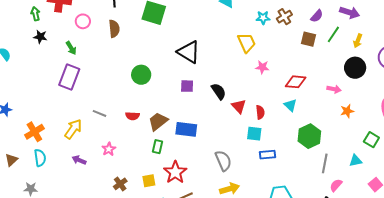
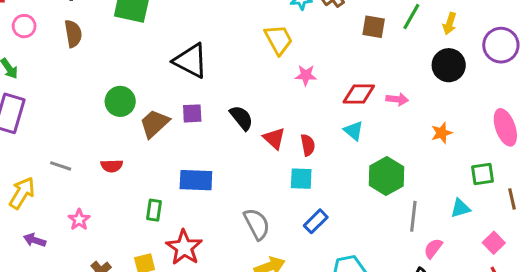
pink arrow: (334, 89) -> (397, 99), moved
brown trapezoid: (158, 121) -> (154, 124), moved
green square: (371, 140) -> (482, 174), turned -35
blue rectangle: (267, 155) -> (316, 221), moved, turned -35

